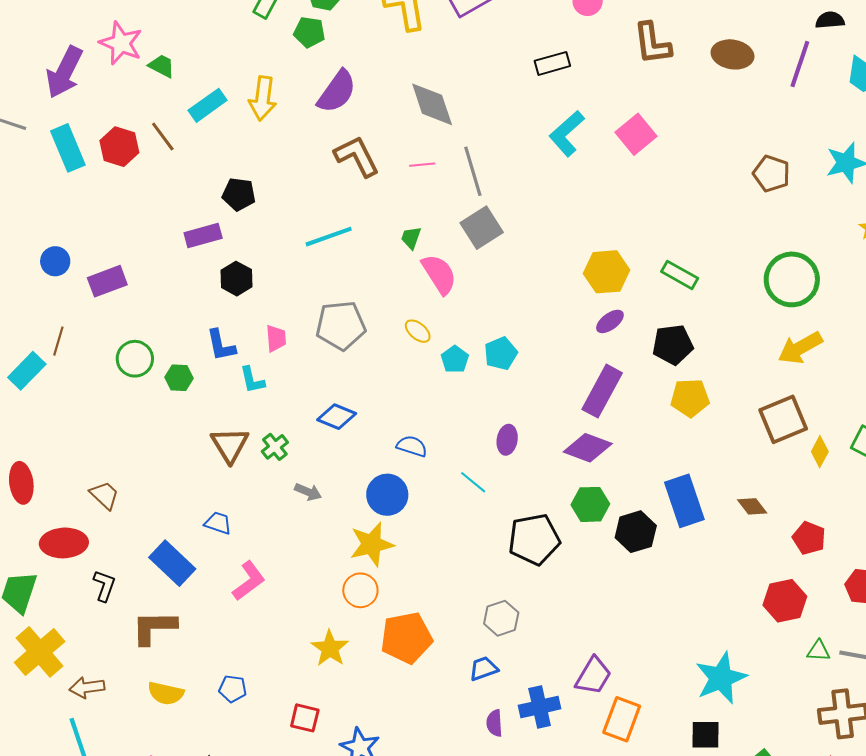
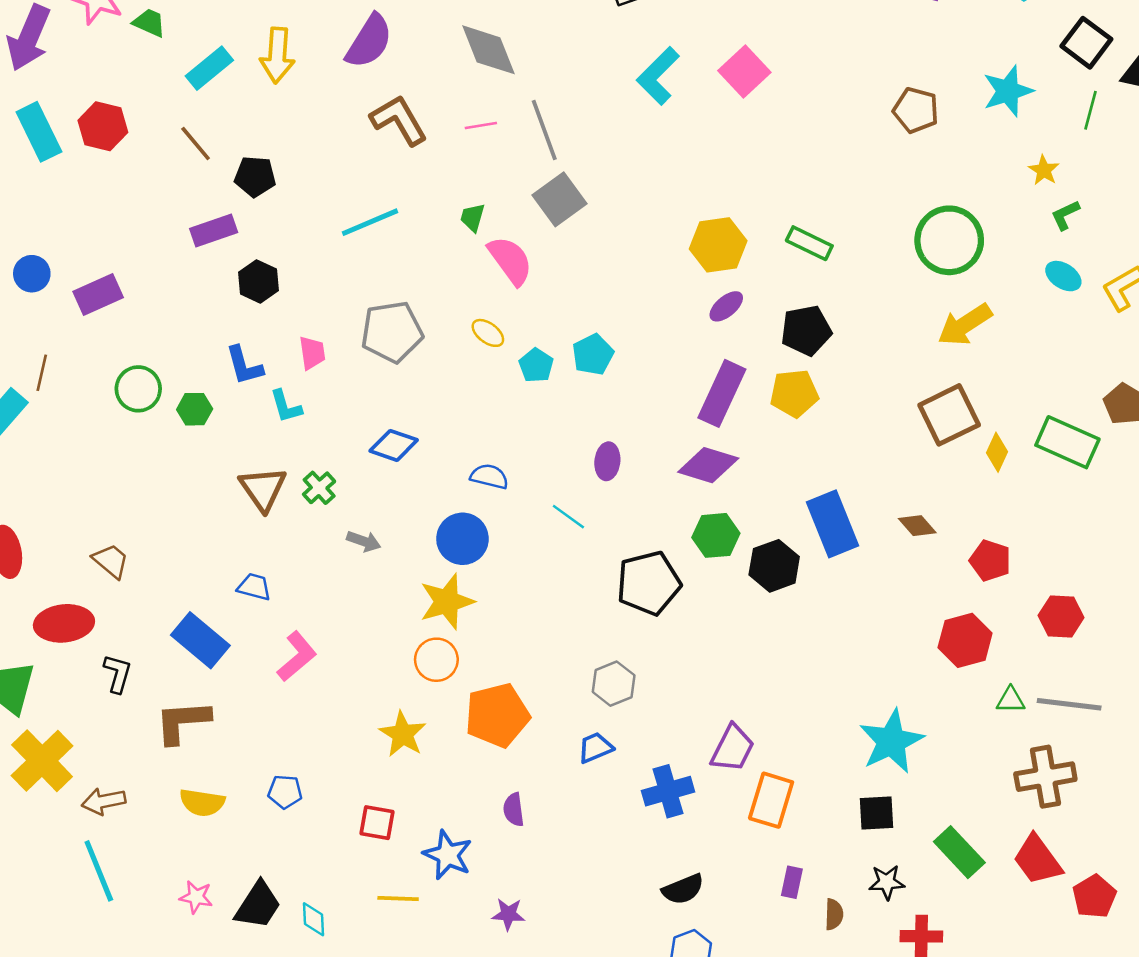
brown line: (163, 136) -> (196, 144), moved
yellow pentagon: (690, 398) -> (794, 393), moved
purple semicircle: (494, 723) -> (514, 810), moved

